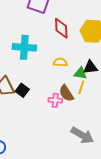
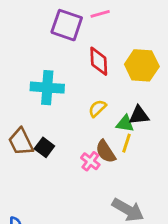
yellow semicircle: (60, 62) -> (97, 108), turned -48
pink cross: (55, 100) -> (90, 161), turned 32

